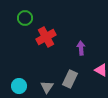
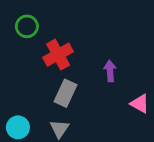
gray rectangle: (70, 79) -> (65, 93), moved

